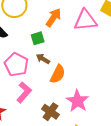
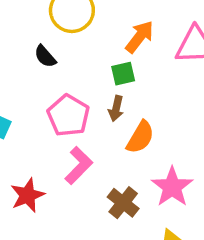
green square: (38, 38) -> (123, 74), moved
brown arrow: (43, 59) -> (116, 108), turned -112

